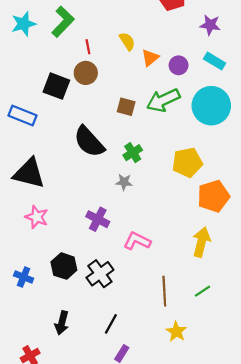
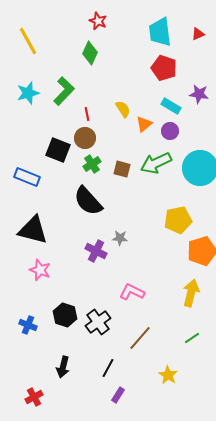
cyan rectangle: (215, 61) -> (171, 106), moved
green cross: (133, 153) -> (92, 164), moved
purple cross: (98, 219) -> (96, 251), moved
brown line: (164, 291) -> (140, 338), moved, turned 44

